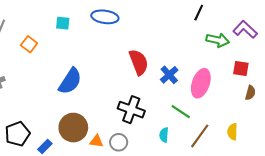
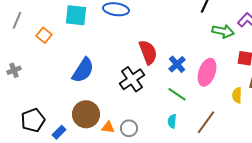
cyan square: (63, 23) -> (76, 15), size x1.6
black cross: (131, 110) -> (132, 79), moved, turned 35
green line: (181, 112) -> (177, 94), moved
yellow semicircle: (232, 132) -> (237, 95), moved

